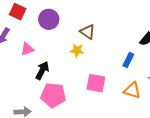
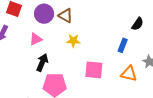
brown triangle: (88, 32) -> (66, 15), moved
pink triangle: (27, 49) -> (36, 39), moved

